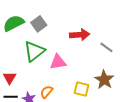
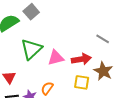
gray square: (39, 24) -> (31, 12), moved
red arrow: (80, 35) -> (81, 59), moved

